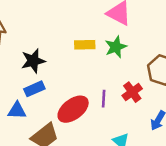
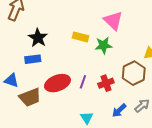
black star: (33, 61) -> (38, 38), turned 30
blue triangle: (17, 110) -> (11, 80), moved

